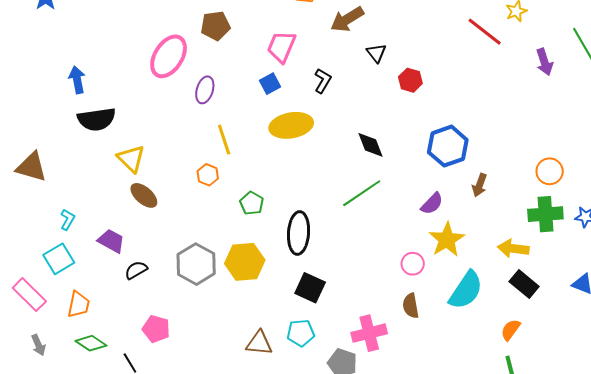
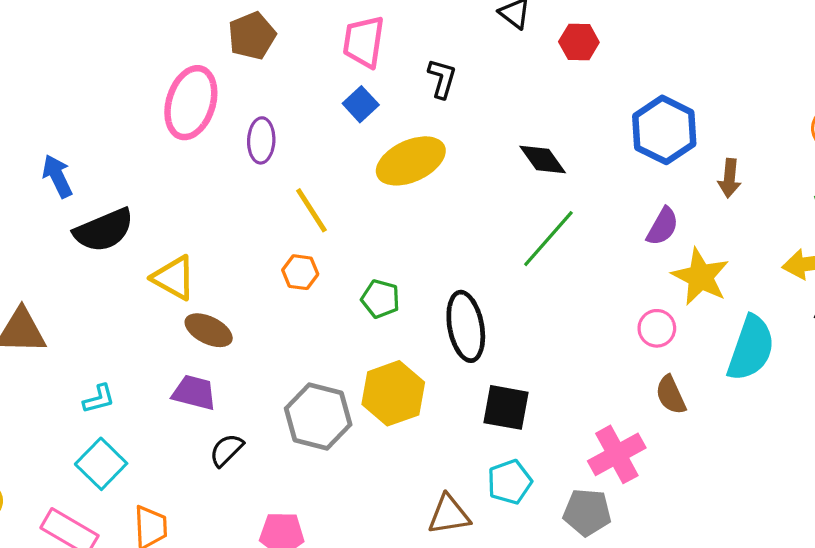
cyan L-shape: (67, 220) -> (99, 399), turned 60
purple trapezoid: (111, 241) -> (194, 392), moved

